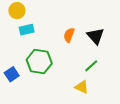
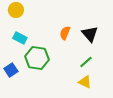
cyan rectangle: (27, 30) -> (20, 38), moved, turned 40
yellow triangle: (82, 87) -> (85, 82), moved

